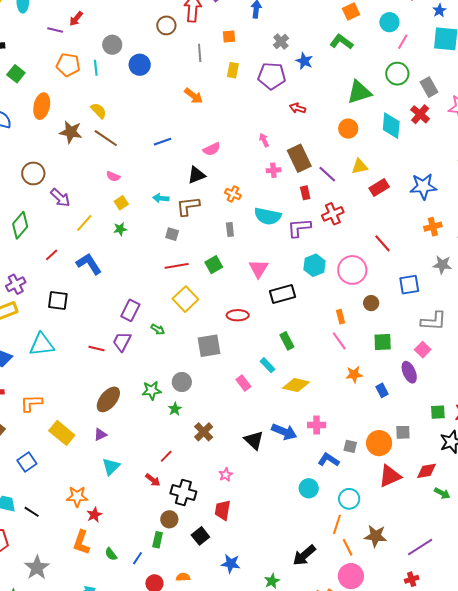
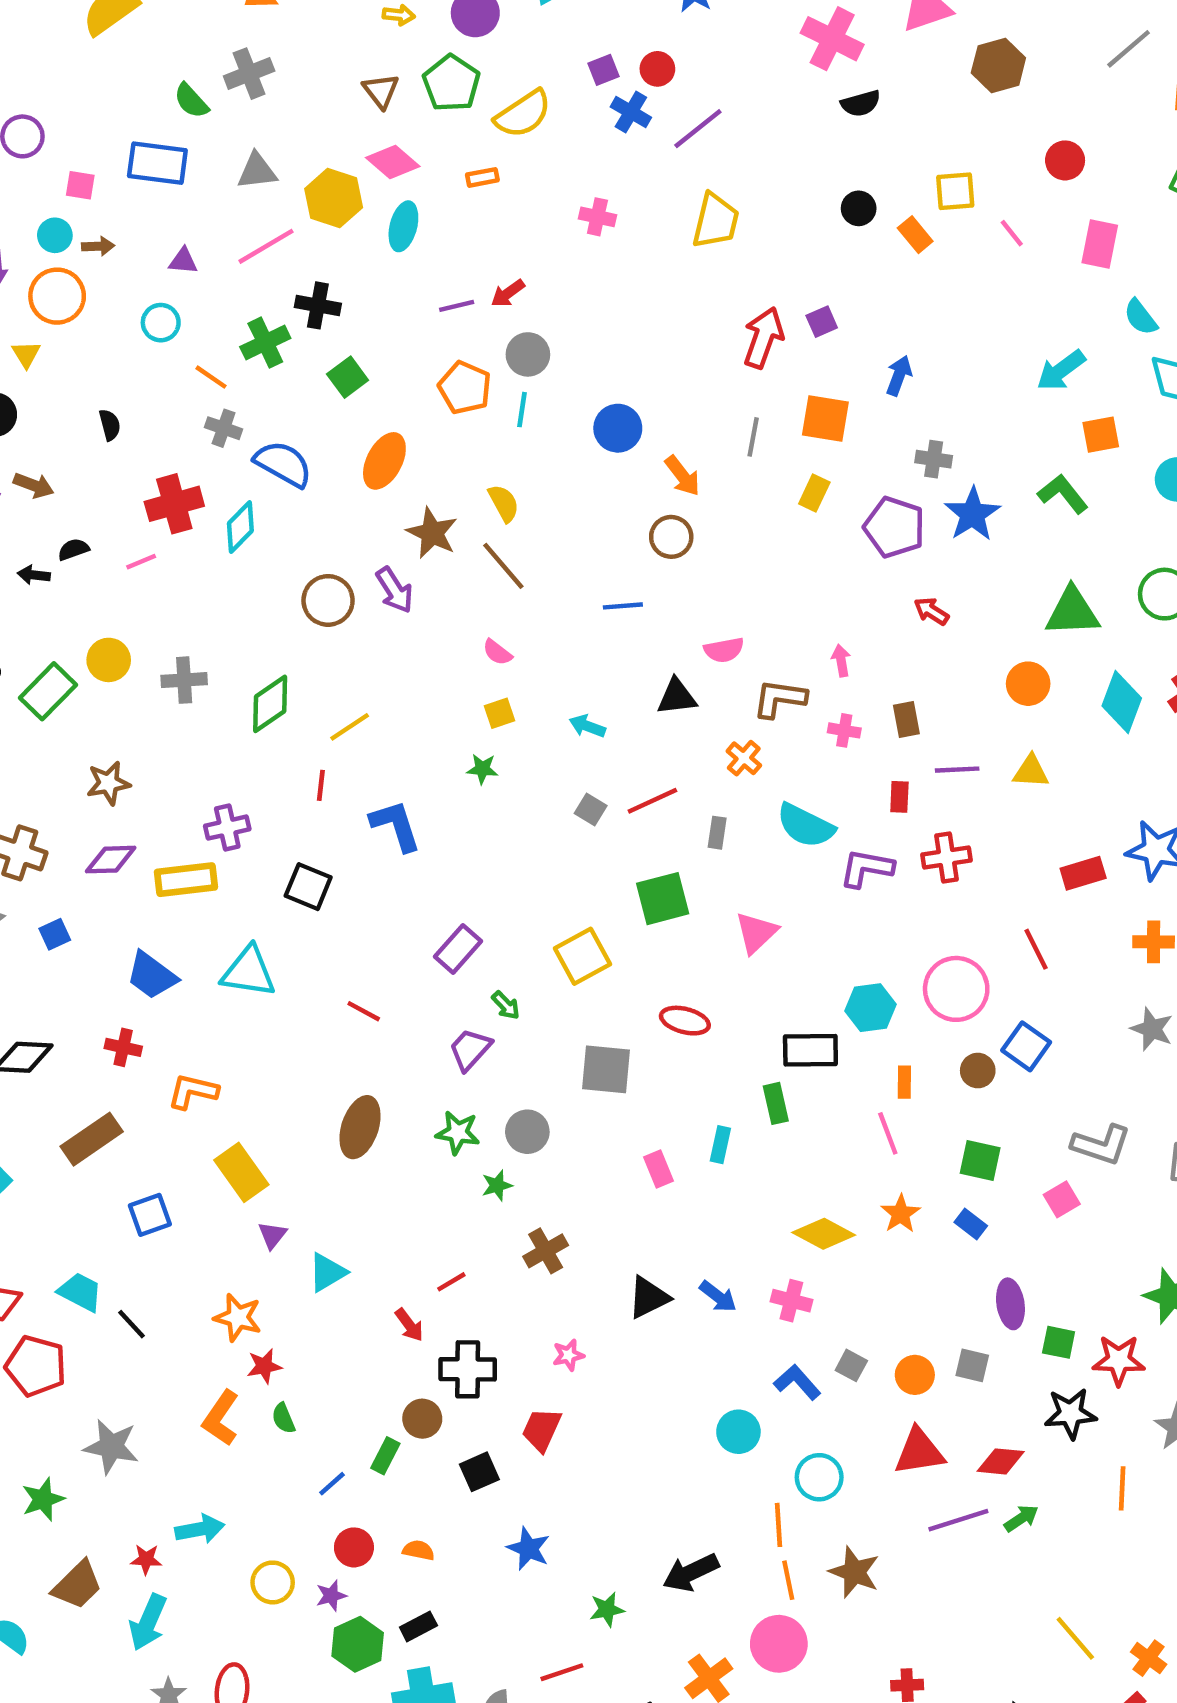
brown circle: (166, 25) -> (671, 537), moved
purple line: (55, 30) -> (457, 306), turned -42
orange square: (229, 36) -> (825, 419), size x1.6
gray cross: (281, 42) -> (934, 459), turned 35
gray circle: (112, 45) -> (528, 354), moved
blue star: (304, 61) -> (973, 514), size x1.4
orange arrow: (194, 96) -> (682, 476), moved
brown rectangle: (299, 158) -> (906, 719), size x0.6
purple line: (327, 174) -> (957, 770), turned -60
red rectangle: (379, 187) -> (1083, 873), moved
purple arrow: (60, 198) -> (395, 590), moved
brown L-shape: (188, 206) -> (780, 698), moved
yellow line: (84, 223) -> (350, 727), moved
red line: (52, 255) -> (321, 785), turned -56
green square: (214, 265) -> (663, 899), size x1.4
cyan hexagon: (314, 265) -> (871, 1008), moved
red line: (177, 266) -> (652, 801), moved, turned -30
blue square: (409, 285) -> (1026, 1046), moved, turned 30
black rectangle: (283, 294) -> (810, 1050), moved
purple trapezoid: (122, 342) -> (470, 1049), moved
cyan rectangle: (267, 365) -> (720, 1145), turned 42
purple ellipse: (409, 372) -> (1010, 1304), moved
orange star: (354, 374) -> (901, 1214), turned 30
yellow diamond: (296, 385) -> (824, 1234), moved
blue rectangle: (382, 390) -> (971, 1224), moved, turned -40
brown ellipse: (108, 399) -> (360, 1127), turned -36
blue arrow: (284, 432) -> (718, 1297), size x0.7
purple triangle: (100, 435) -> (272, 1235), moved, turned -40
black triangle: (254, 440) -> (649, 1297), turned 35
orange circle: (379, 443) -> (915, 1375), size x0.7
black cross: (183, 493) -> (468, 1369), turned -30
green arrow: (442, 493) -> (1021, 1518), turned -77
orange line: (337, 524) -> (778, 1525), turned -36
purple line: (420, 547) -> (958, 1520), moved
green semicircle: (111, 554) -> (283, 1418), moved
gray star: (37, 568) -> (111, 1447), turned 30

